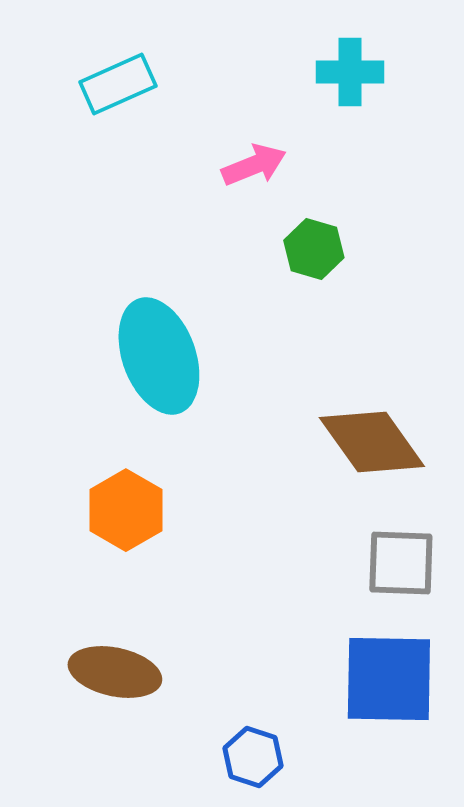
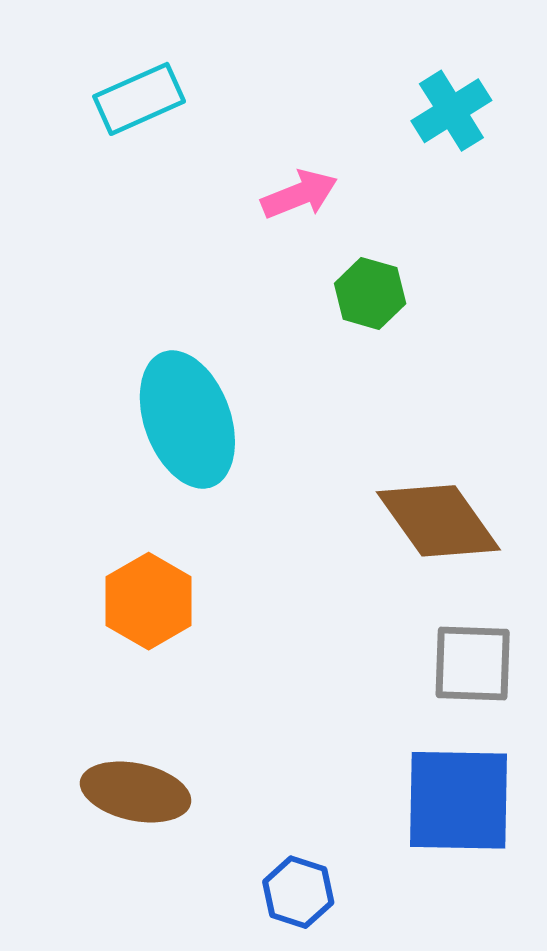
cyan cross: (350, 72) -> (451, 111), moved, turned -32

